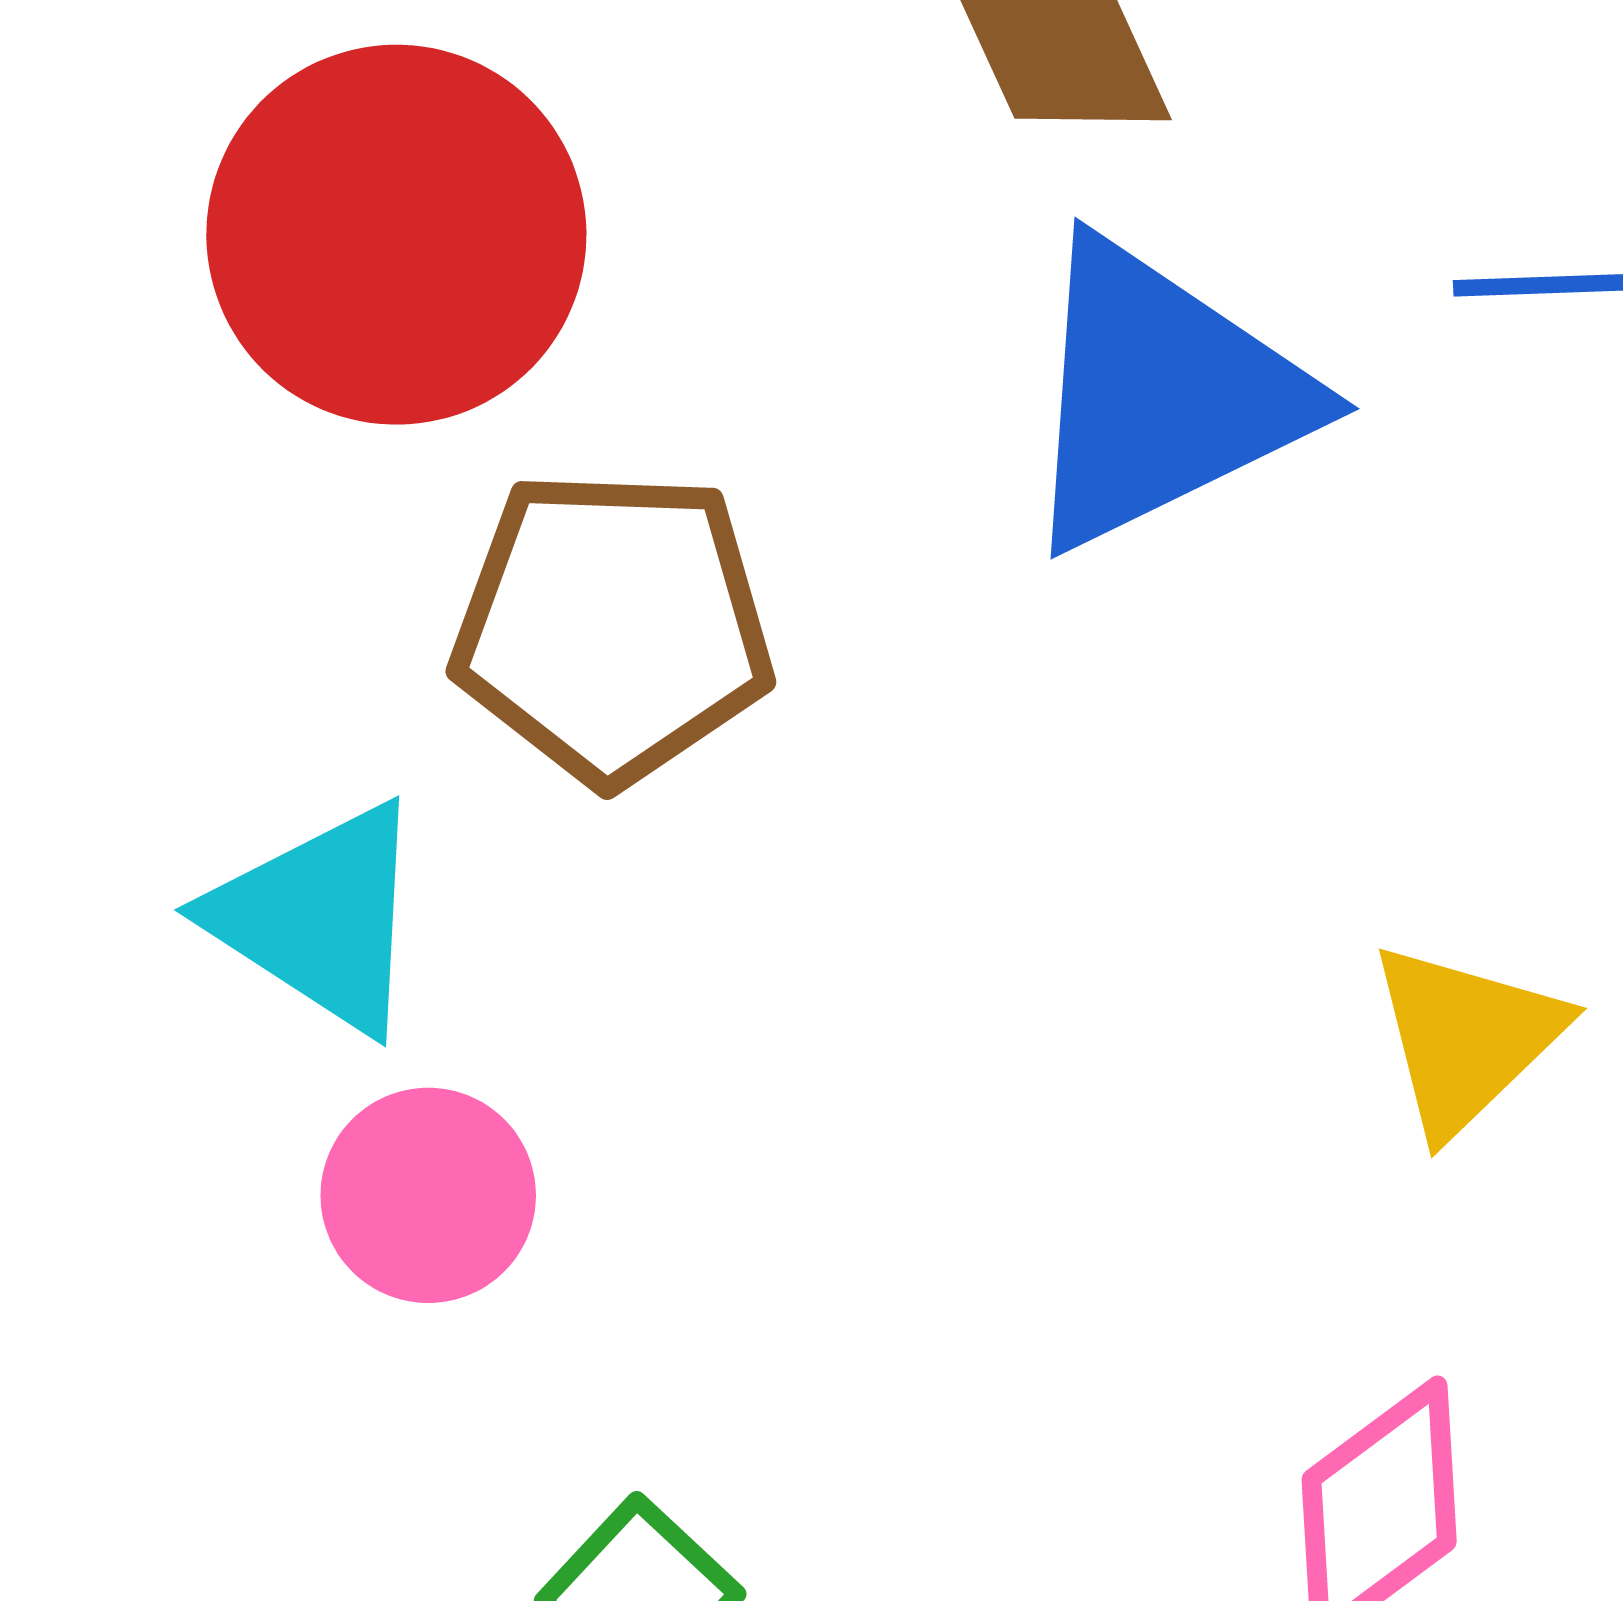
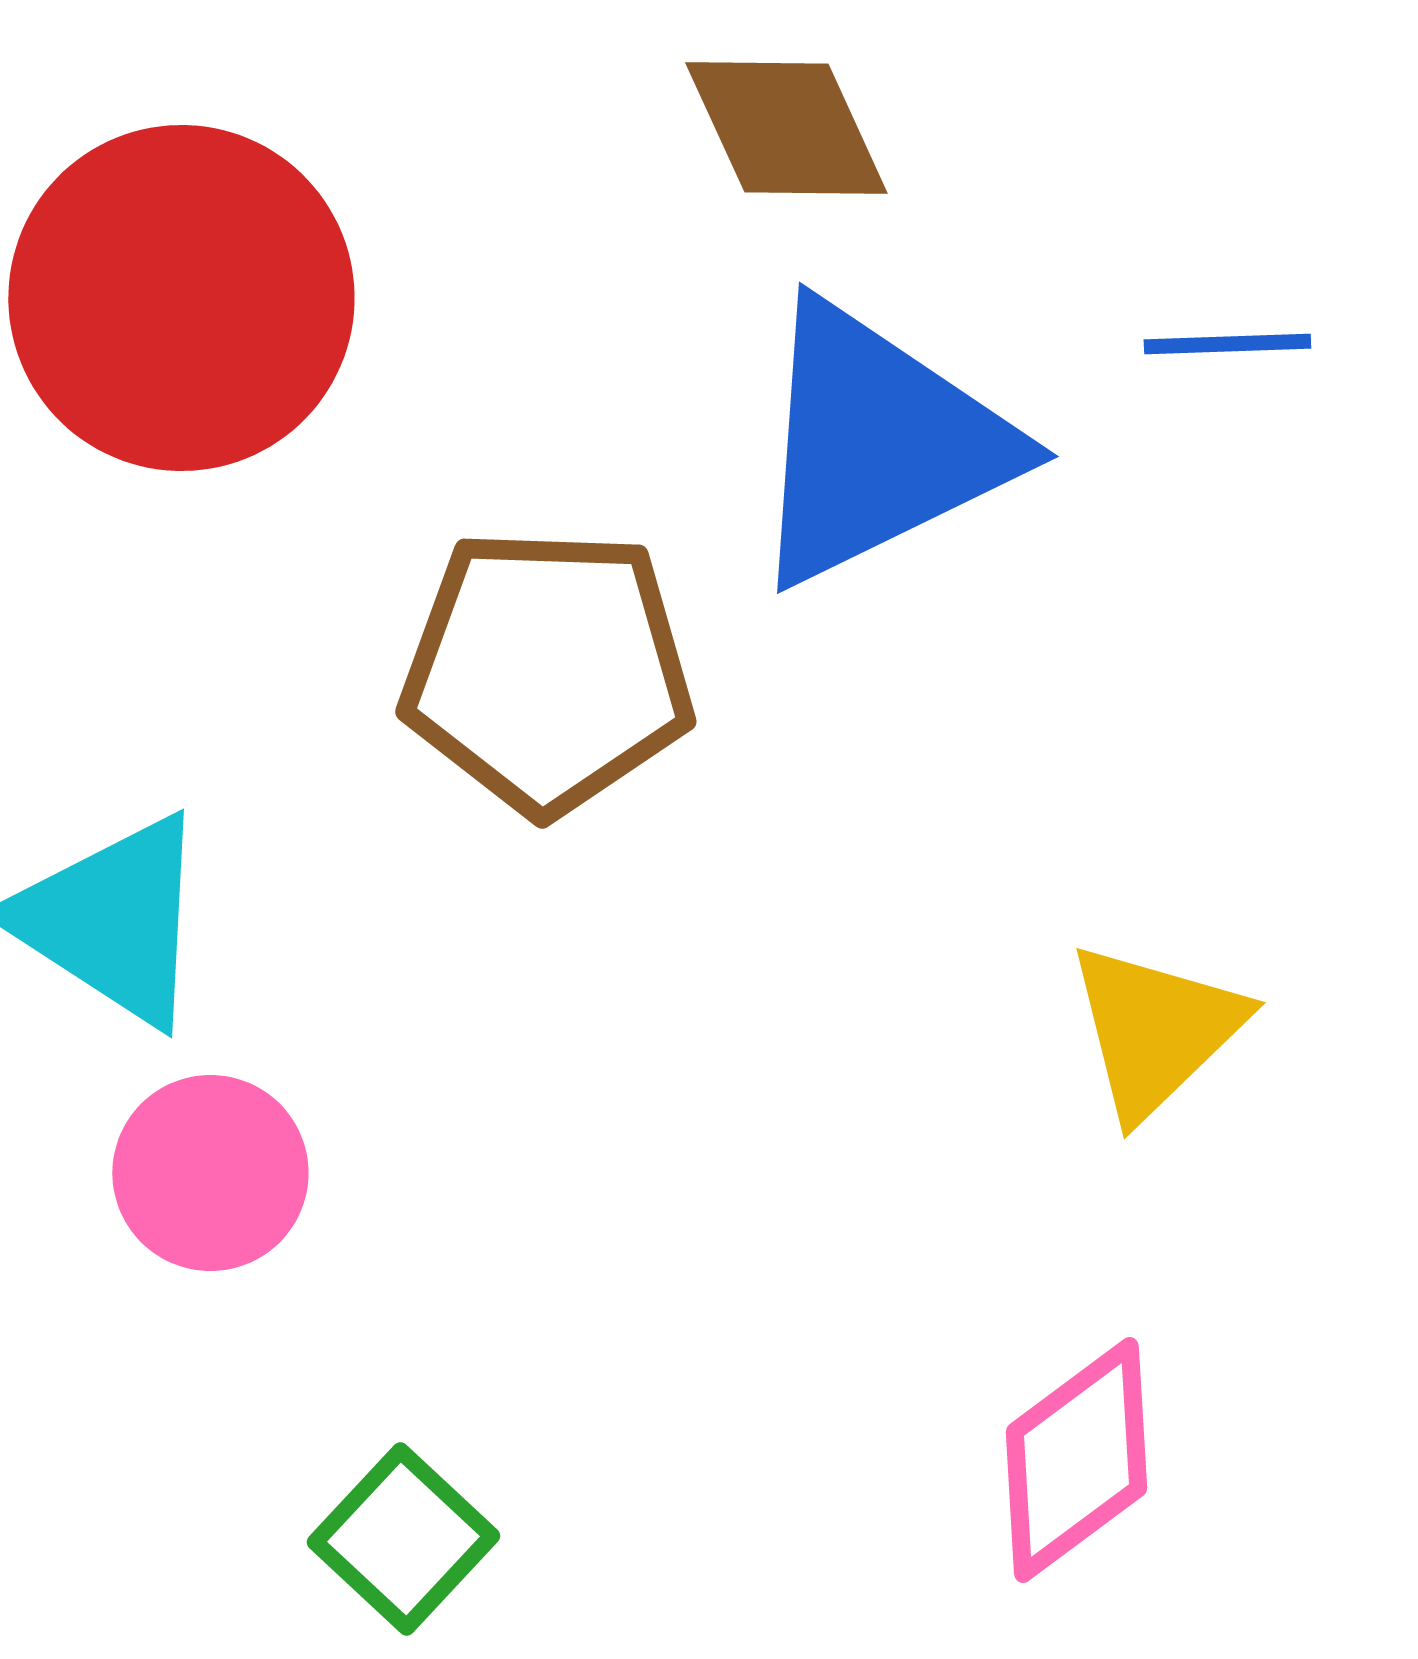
brown pentagon: (613, 627) -> (547, 671), moved

